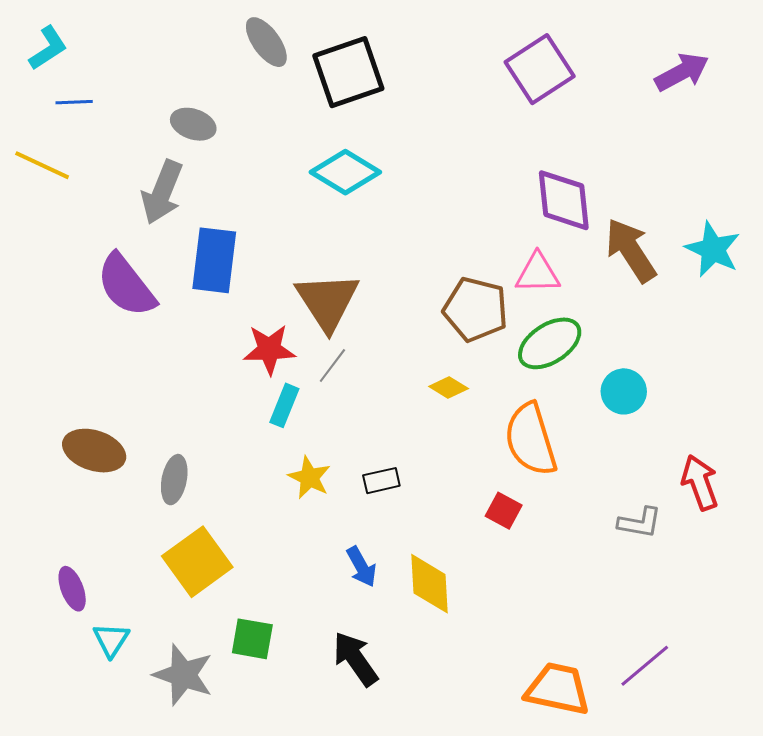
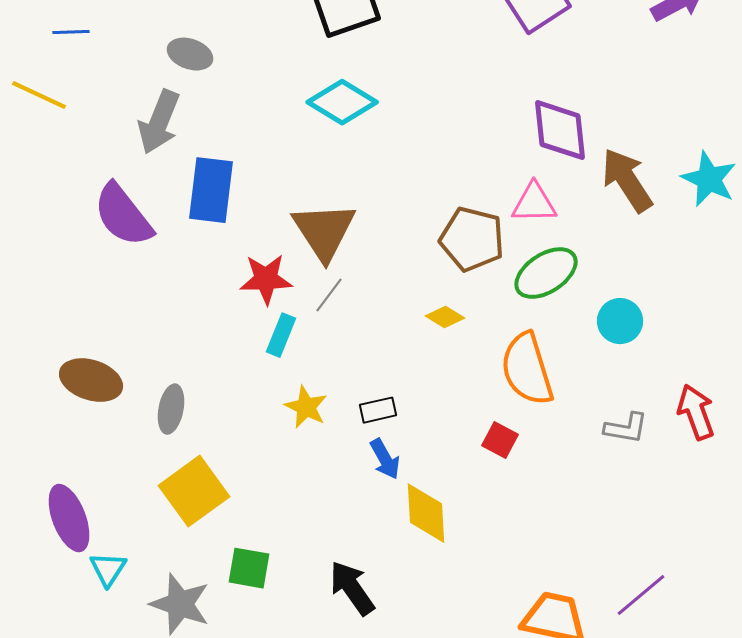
gray L-shape: (640, 523) -> (626, 428), moved
blue arrow: (361, 567) -> (385, 459), moved
purple ellipse: (72, 589) -> (69, 518), size x1.5

